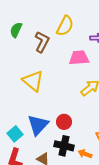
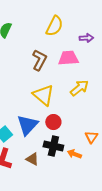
brown L-shape: (42, 42) -> (39, 60), moved
yellow triangle: (33, 81) -> (43, 95), moved

